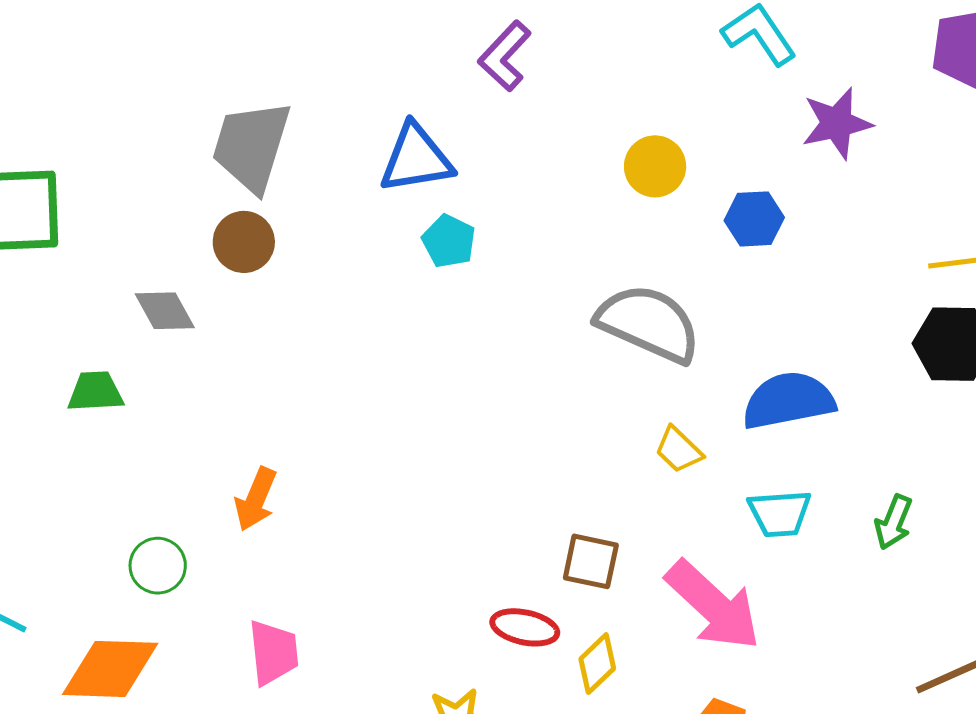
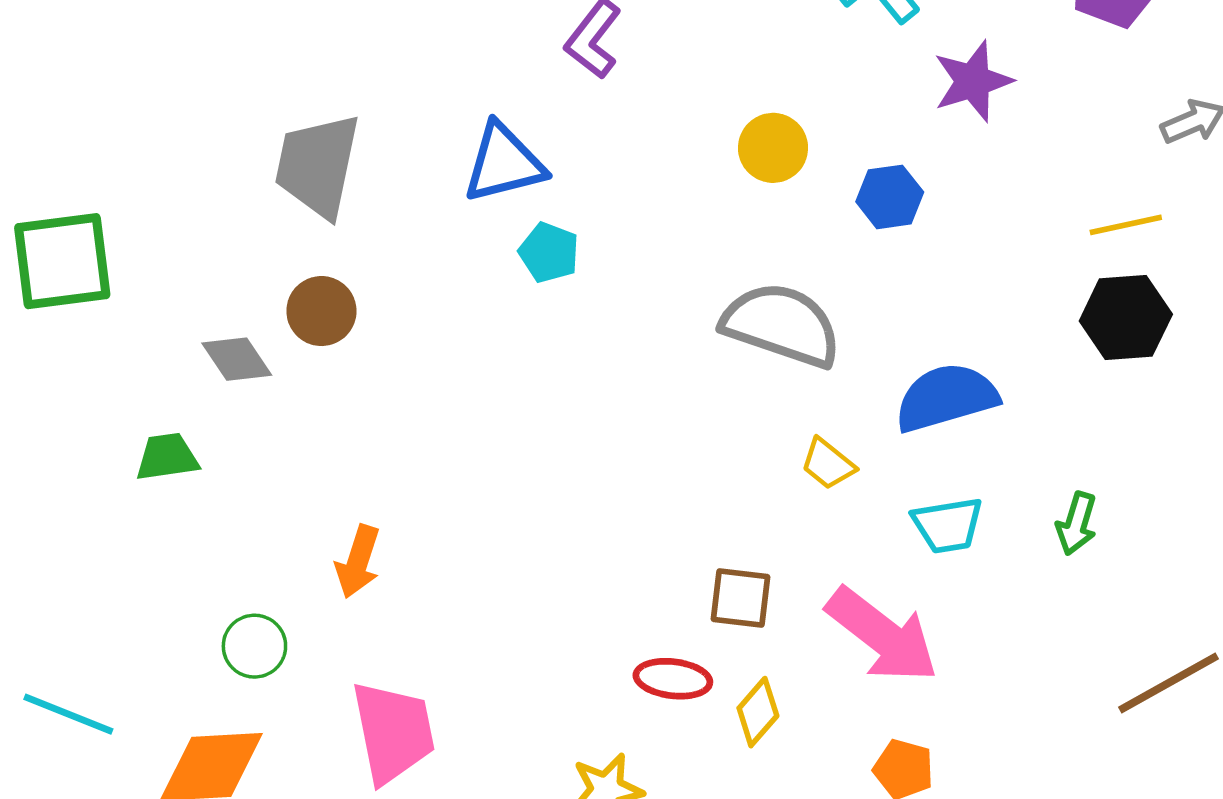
brown circle: (244, 242) -> (321, 311), moved
pink trapezoid: (273, 652) -> (393, 732), size x1.4

